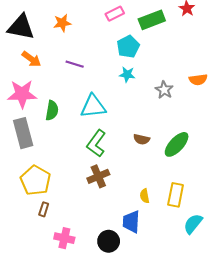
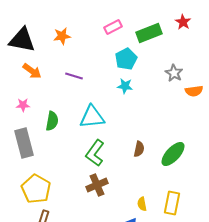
gray star: (164, 90) -> (174, 73), moved
pink star: (22, 94) -> (23, 105), size x0.5
brown semicircle: (142, 139) -> (139, 149), turned -91

